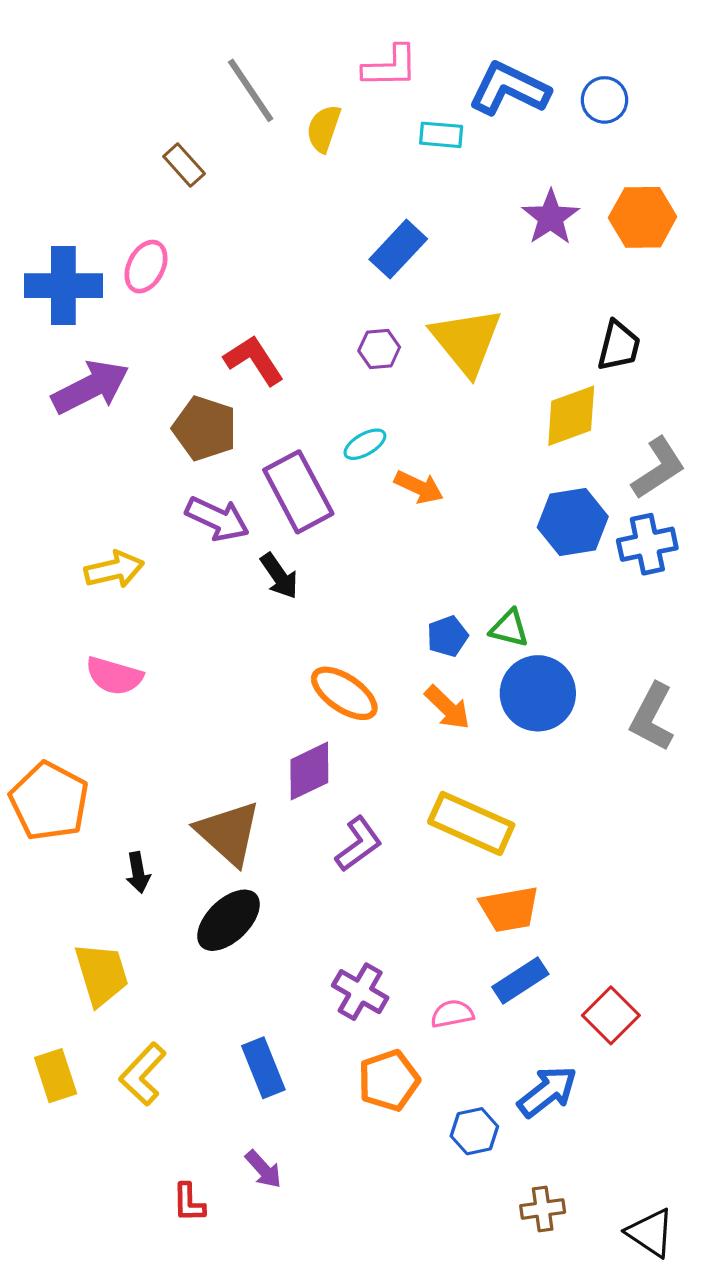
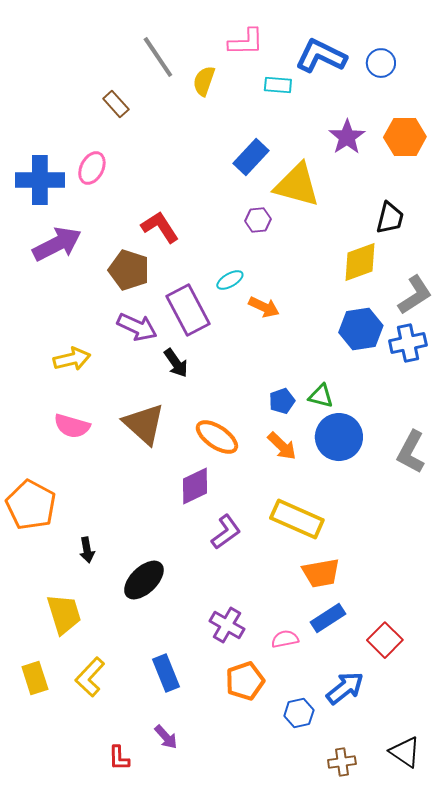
yellow triangle: (466, 341) -> (297, 185), moved, turned -36
purple hexagon: (379, 349) -> (258, 220), moved
brown triangle: (228, 833) -> (144, 424), moved
black triangle: (651, 1233) -> (405, 752), moved

